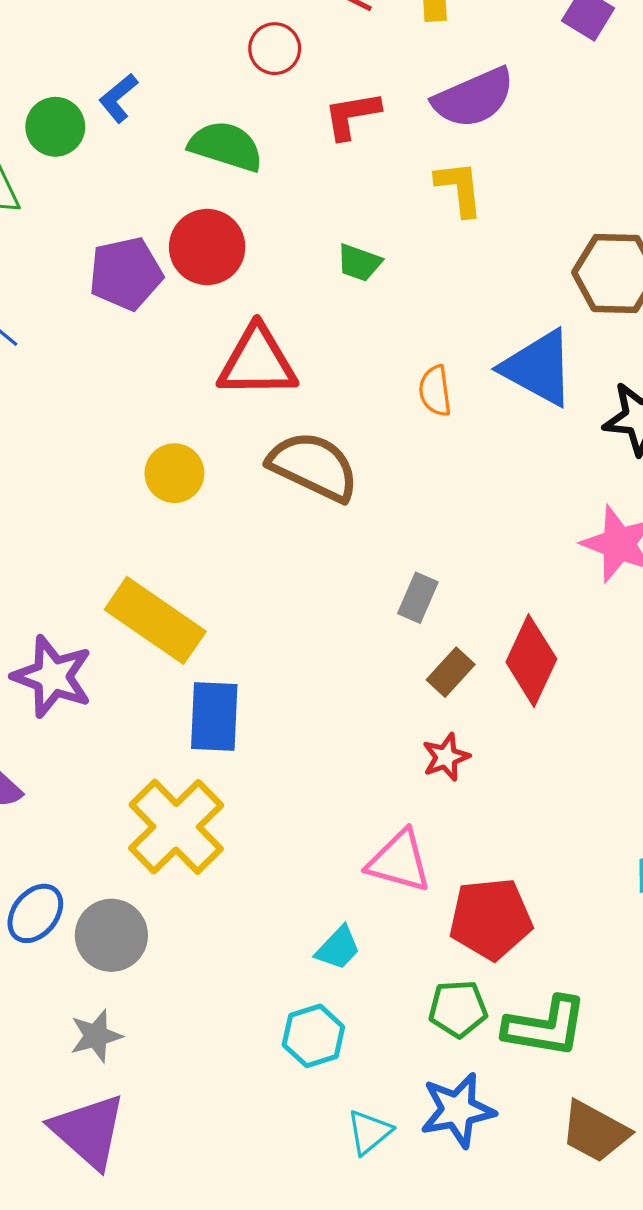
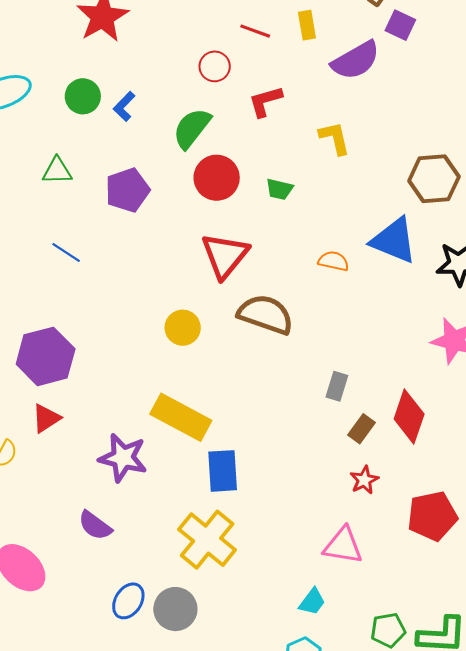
purple semicircle: (474, 98) -> (356, 60), moved
green circle: (55, 127) -> (83, 96), moved
green semicircle: (226, 146) -> (192, 128), turned -63
red circle: (207, 247) -> (217, 178), moved
purple pentagon: (126, 274) -> (127, 190), moved
red triangle: (257, 362) -> (225, 255), turned -44
orange semicircle: (435, 391) -> (333, 261), turned 116
red pentagon: (491, 919) -> (432, 516), moved

